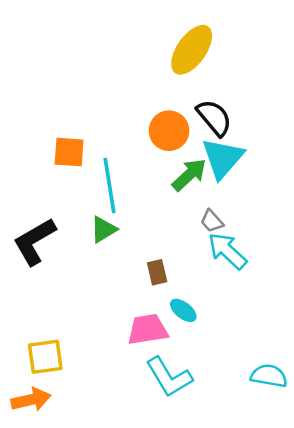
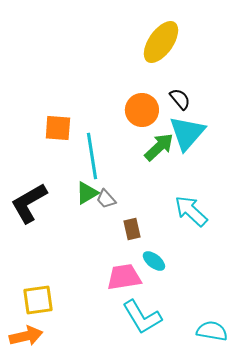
black semicircle: (214, 118) -> (180, 99), size x0.7
gray trapezoid: (212, 221) -> (106, 199), moved
cyan semicircle: (269, 376) -> (212, 331), moved

